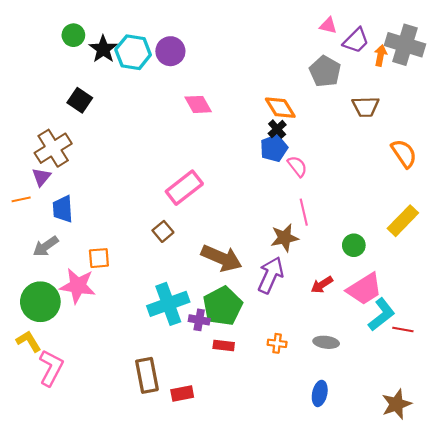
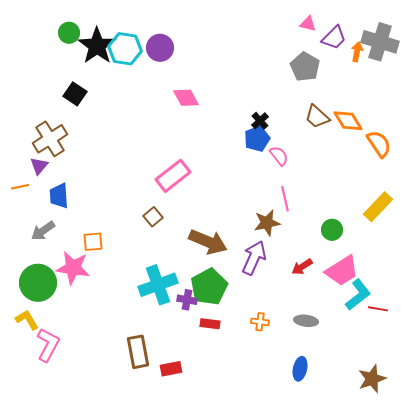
black star: (103, 49) -> (97, 46), size x1.4
brown trapezoid: (366, 107) -> (317, 117), moved, turned 44
orange diamond: (280, 108) -> (348, 121), moved

